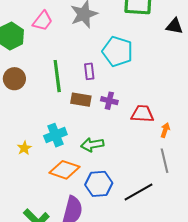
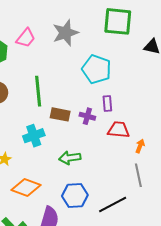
purple rectangle: (89, 71) -> (107, 104), moved
cyan cross: (55, 135) -> (34, 136), moved
orange diamond: (65, 170) -> (26, 187), moved

